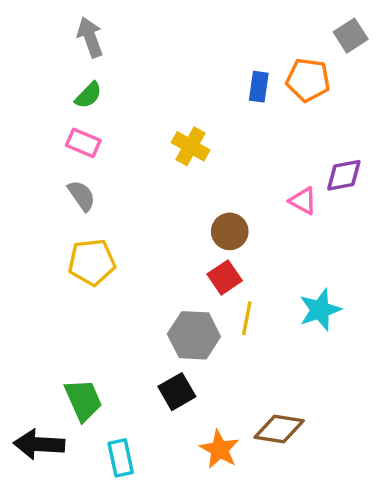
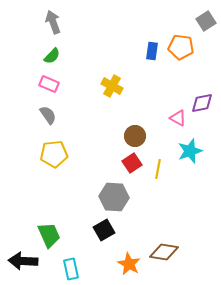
cyan star: (320, 310) -> (190, 151), moved
yellow line: (247, 318) -> (158, 169), moved

